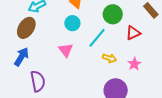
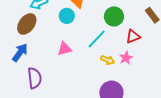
cyan circle: (72, 23) -> (67, 16), moved
pink triangle: (66, 50) -> (65, 49), turned 49
pink star: (134, 64) -> (126, 58), moved

